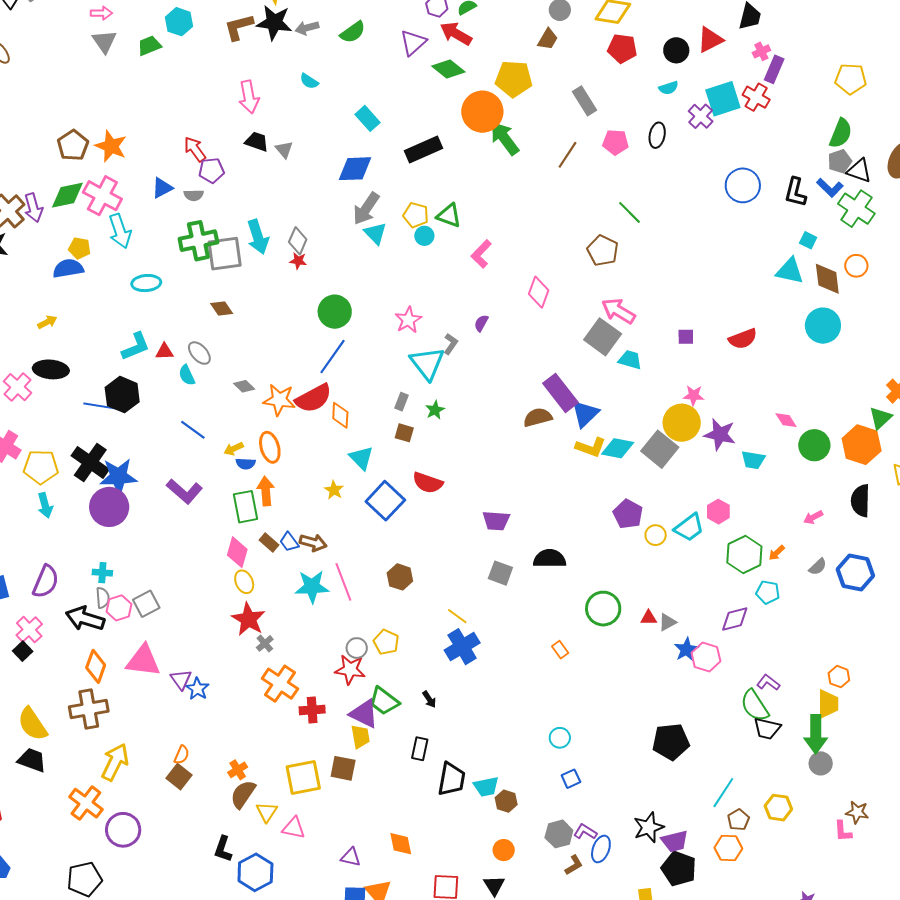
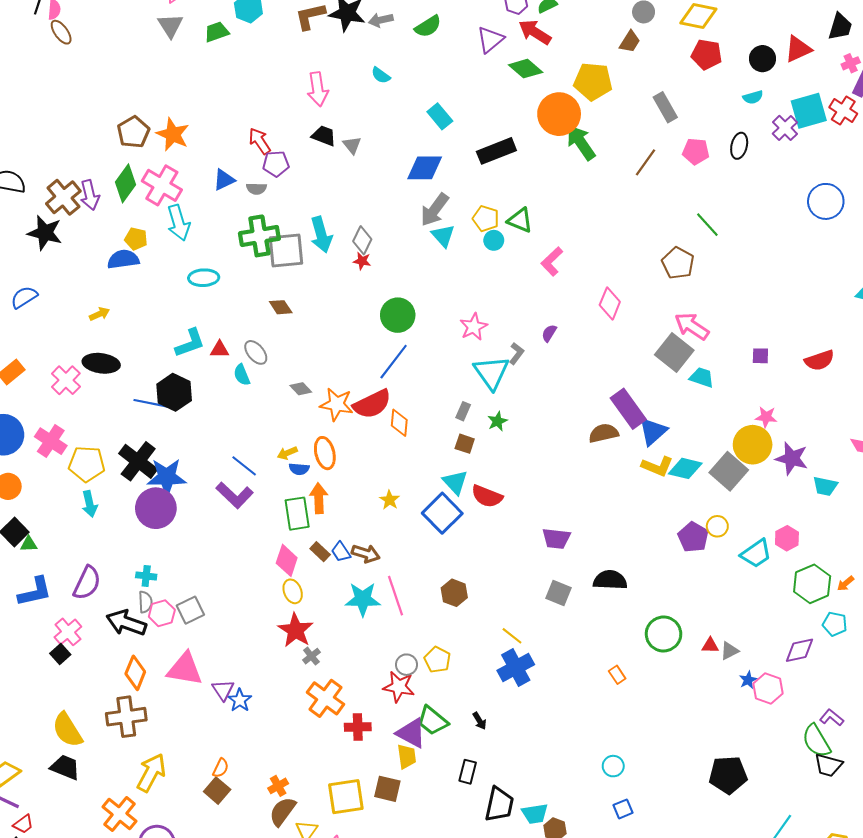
green diamond: (67, 195) -> (126, 183), turned -45
blue line: (193, 430) -> (244, 466), moved
cyan triangle: (361, 458) -> (455, 482), moved
yellow circle: (656, 535) -> (717, 526), moved
blue star: (686, 650) -> (748, 680), size x0.7

